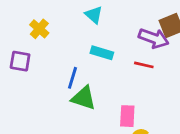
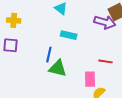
yellow cross: (39, 29) -> (14, 20), moved, turned -32
red line: (144, 65) -> (106, 61), moved

